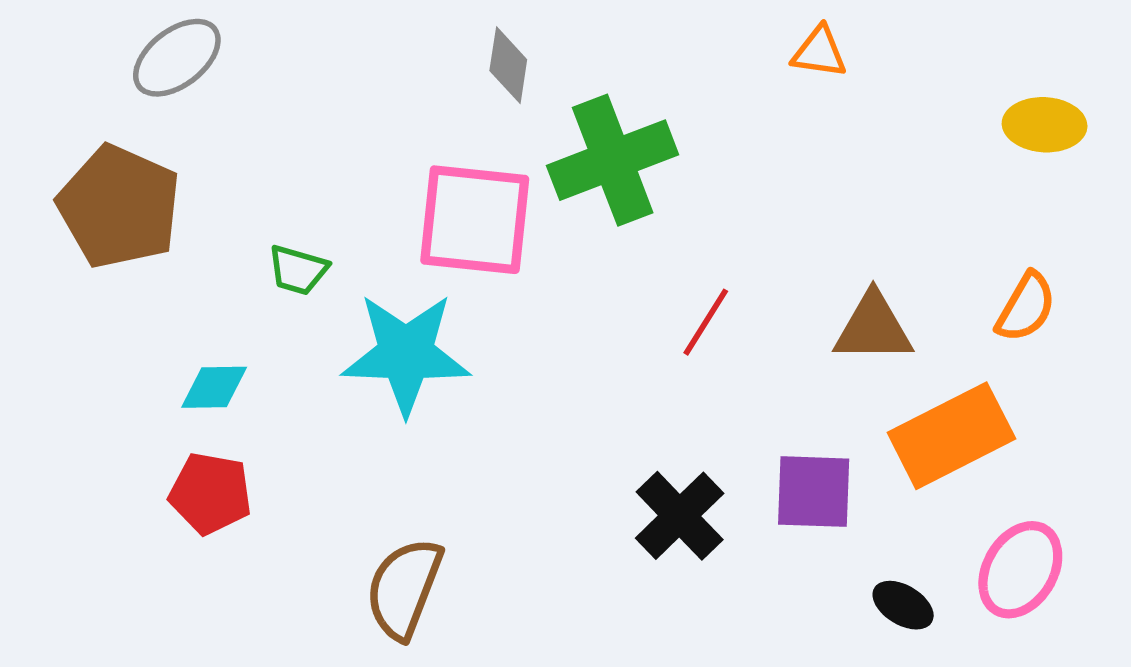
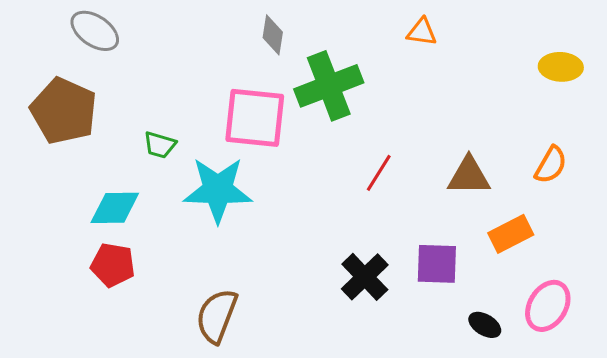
orange triangle: (819, 52) -> (422, 32), moved
gray ellipse: (177, 58) -> (95, 31), turned 72
cyan diamond: (214, 387) -> (115, 208), size x1.4
orange rectangle: (951, 436) -> (511, 234), size x0.7

